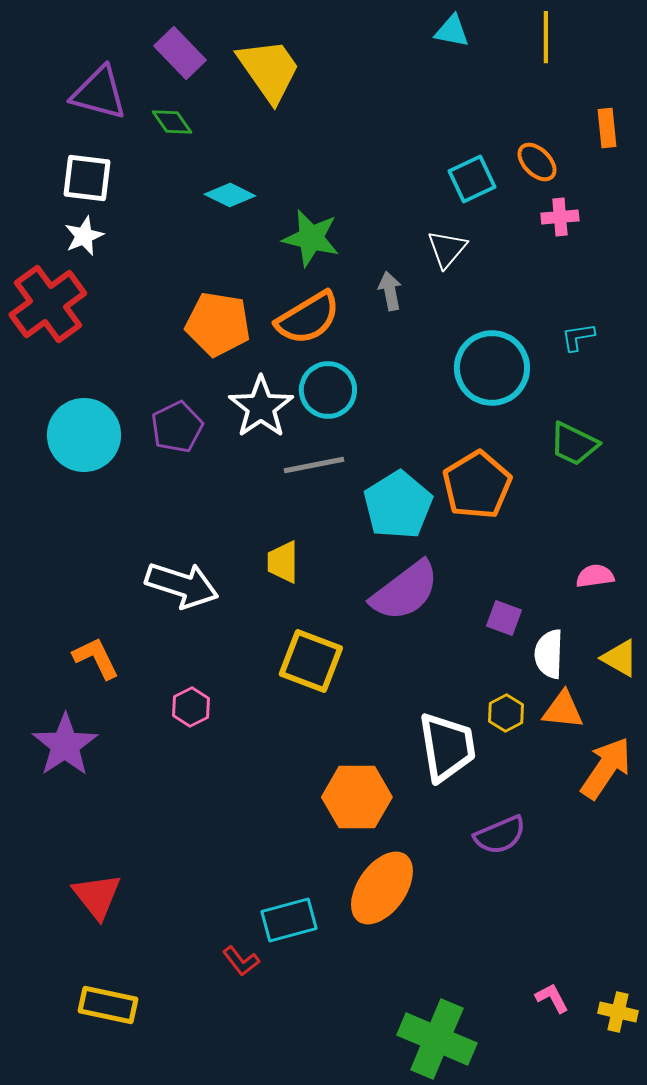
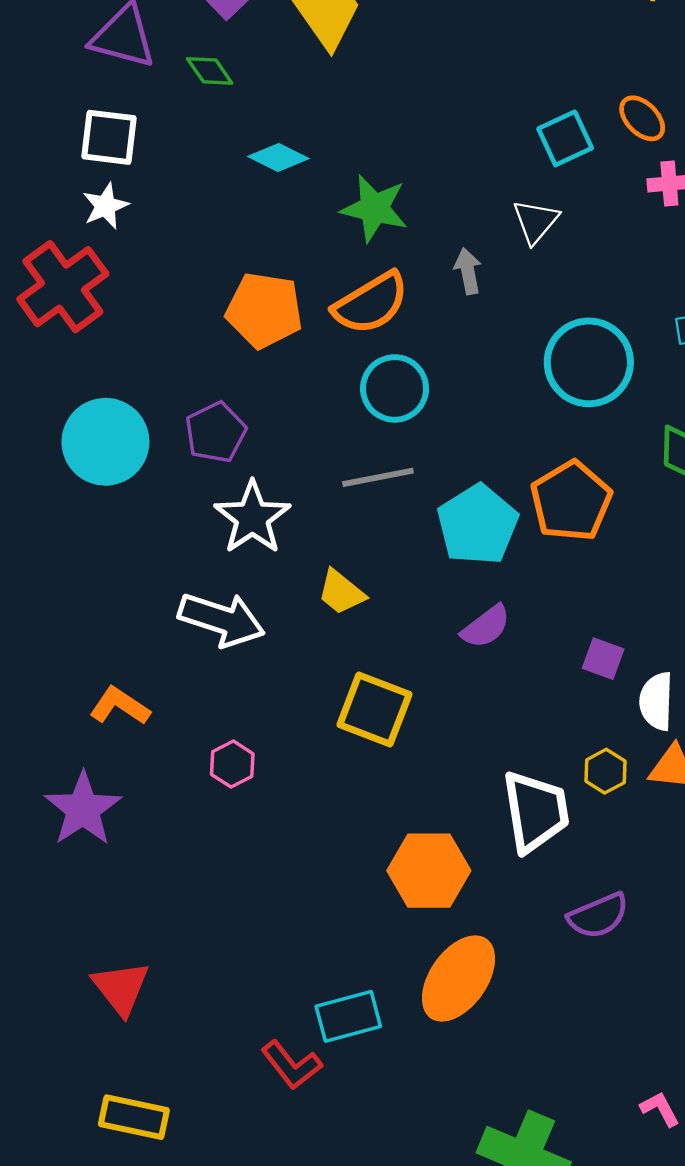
white star: (261, 407) -> (252, 518), moved
yellow trapezoid: (283, 562) -> (341, 592), turned -51
purple semicircle: (405, 591) -> (486, 627), size x0.6
orange L-shape: (96, 658) -> (120, 706), turned -30
red L-shape: (241, 961) -> (291, 1065), size x1.4

